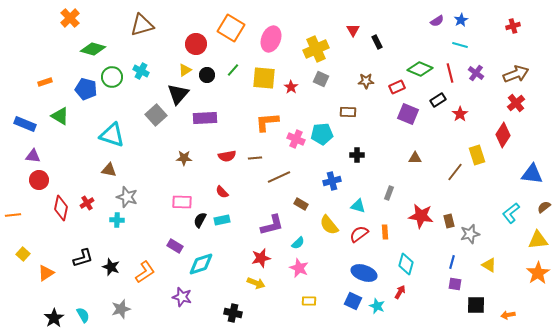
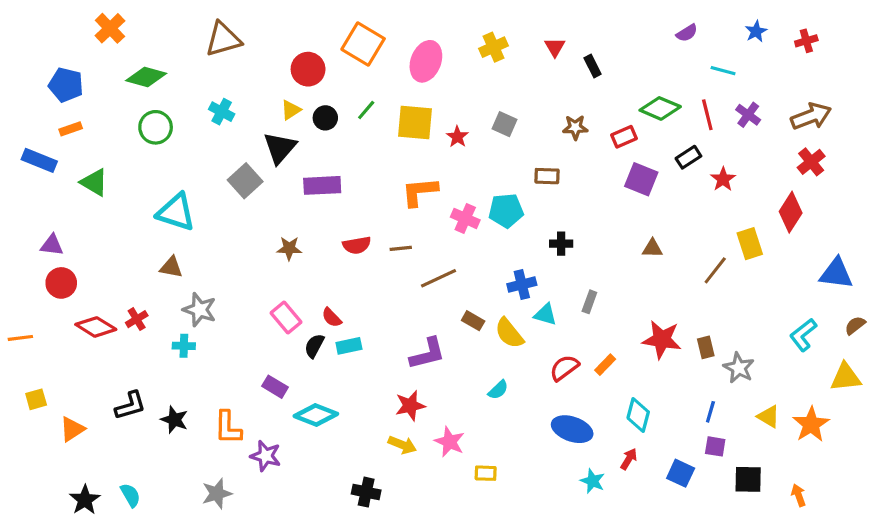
blue star: (461, 20) -> (756, 31), moved
yellow cross: (316, 49) -> (494, 47), moved, size x0.7
green circle: (112, 77) -> (156, 127), moved
blue pentagon: (86, 89) -> (66, 85), moved
blue rectangle: (25, 124) -> (39, 160), moved
red semicircle: (222, 192) -> (332, 318), moved
gray rectangle: (389, 193) -> (589, 302), moved
pink rectangle: (182, 202) -> (286, 318), turned 48
cyan triangle: (358, 206) -> (545, 314), moved
red diamond: (61, 208) -> (96, 327), turned -70
yellow semicircle: (329, 225) -> (509, 333), moved
orange rectangle: (385, 232) -> (605, 365), turned 48
gray star: (470, 234) -> (739, 368), turned -30
cyan semicircle: (298, 243) -> (498, 390), moved
yellow square: (23, 254) -> (36, 399), turned 32
cyan diamond: (201, 264) -> (316, 415), turned 40
pink star: (299, 268) -> (450, 442), moved
orange L-shape: (145, 272) -> (228, 428), turned 125
orange star: (538, 273) -> (811, 424), moved
purple star: (182, 297) -> (266, 456), moved
blue square: (353, 301) -> (681, 473), moved
gray star: (121, 309) -> (217, 494), moved
orange arrow: (508, 315) -> (798, 495), turned 80

